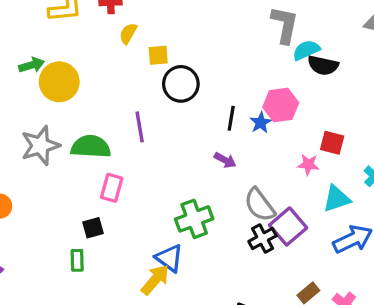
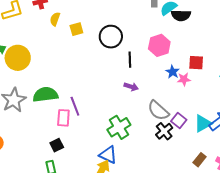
black circle: (181, 84) -> (111, 37), moved
blue star: (261, 123) -> (172, 72), moved
purple line: (140, 127) -> (75, 106), moved
cyan triangle: (337, 199) -> (203, 123), moved
purple square: (288, 226) -> (179, 121), size x0.7

